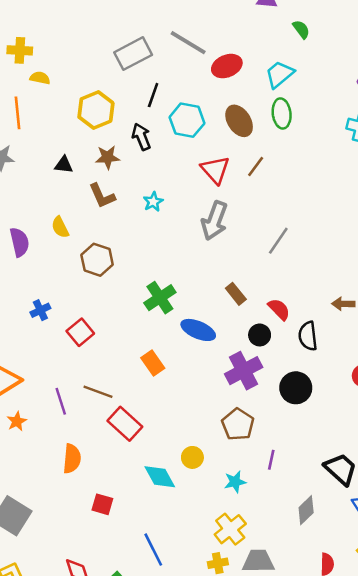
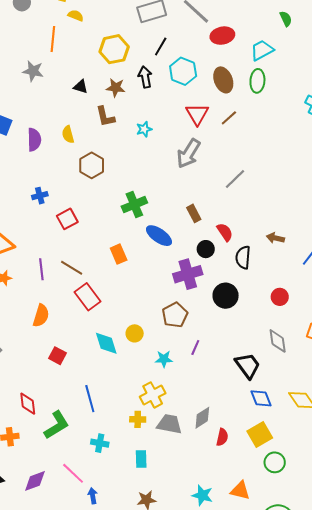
gray diamond: (306, 510) -> (202, 418), moved

